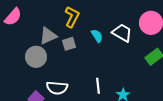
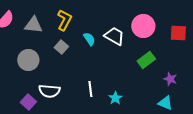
gray triangle: (48, 36) -> (33, 25), moved, turned 30
gray square: (69, 44) -> (61, 47), turned -32

